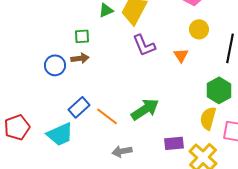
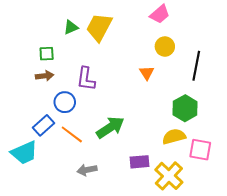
purple L-shape: (144, 45) -> (86, 79), moved, turned 30
blue circle: (55, 65) -> (65, 102), moved
yellow semicircle: (208, 118) -> (174, 137), turned 60

